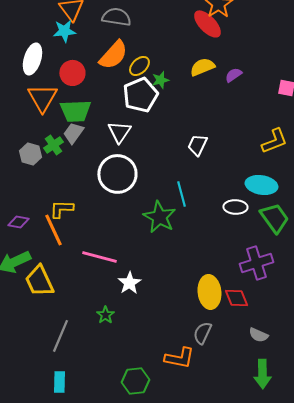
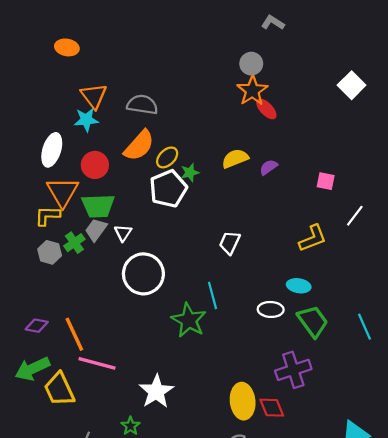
red ellipse: (207, 24) -> (266, 109), moved, size x0.7
white triangle: (119, 132) -> (123, 233), moved, size x0.7
cyan ellipse: (261, 185) -> (299, 286), size x0.7
yellow L-shape: (61, 209) -> (47, 216), moved
pink line: (99, 257) -> (97, 363), moved
white star: (129, 283) -> (156, 391), size x1.4

